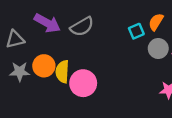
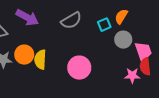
gray semicircle: (82, 27) -> (71, 21), moved
pink circle: (83, 83) -> (79, 68), moved

